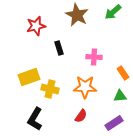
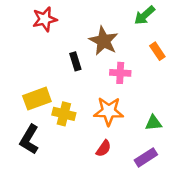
brown star: (77, 15) -> (104, 41), moved
red star: (36, 26) -> (45, 19), moved
orange rectangle: (123, 73) -> (157, 51), moved
black L-shape: (35, 119) -> (29, 139), moved

